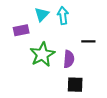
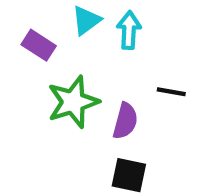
purple rectangle: (21, 30) -> (39, 45), turned 35

